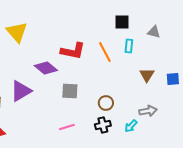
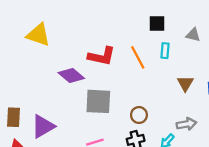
yellow triangle: (17, 32) -> (38, 35), turned -30
purple triangle: (21, 91) -> (43, 126), moved
gray square: (70, 91) -> (98, 101), size x1.4

